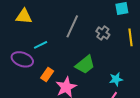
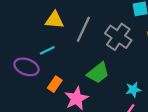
yellow triangle: (24, 16) -> (54, 20), moved
gray cross: (103, 33) -> (118, 37), size x1.6

